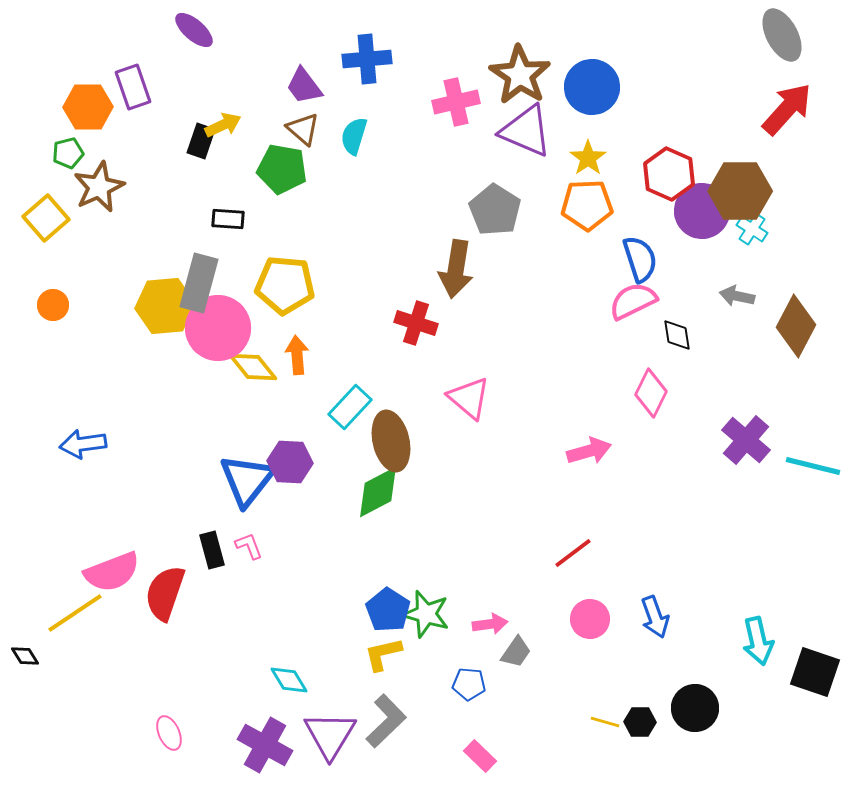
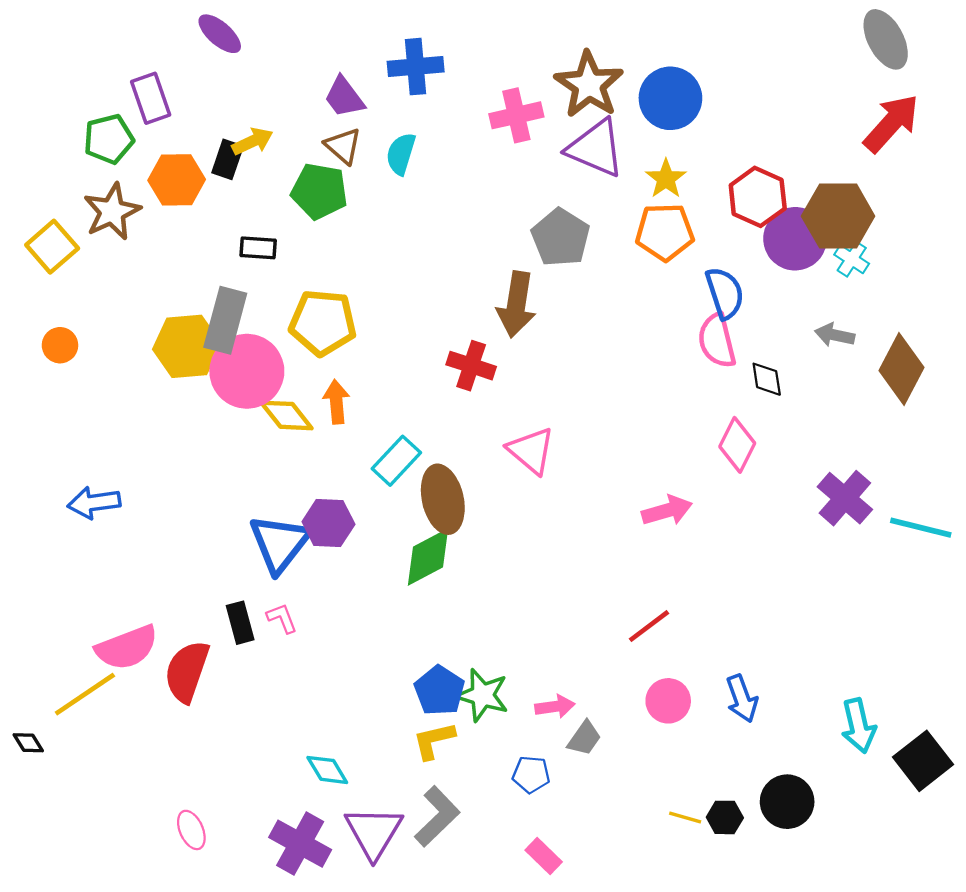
orange hexagon: (88, 107) -> (177, 180), moved
green pentagon: (68, 153) -> (109, 139), moved, size x1.4
pink semicircle: (633, 301) -> (717, 341), turned -78
black square: (815, 672) -> (923, 761), turned 33

